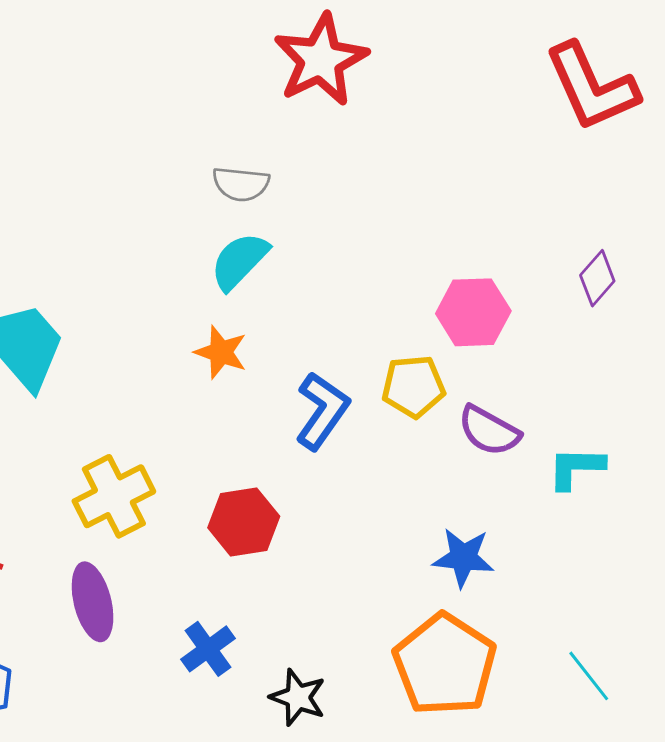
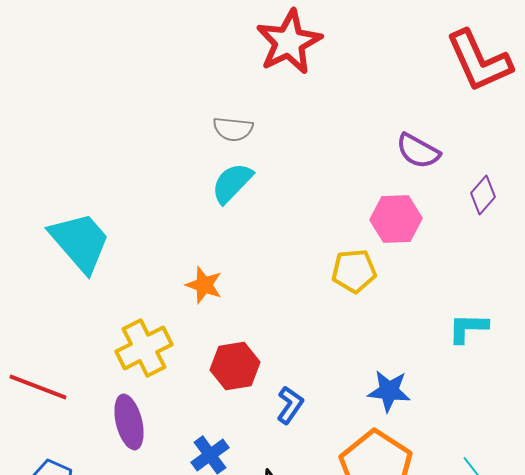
orange star: (221, 352) -> (204, 285), moved
blue L-shape: (322, 411) -> (290, 405), moved, size x0.7
purple semicircle: (489, 431) -> (418, 151), moved

